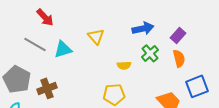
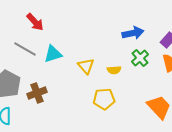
yellow triangle: (96, 36) -> (86, 66), moved

